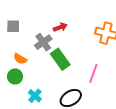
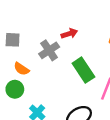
gray square: (13, 26) -> (13, 40), moved
green rectangle: (60, 59) -> (83, 70), moved

